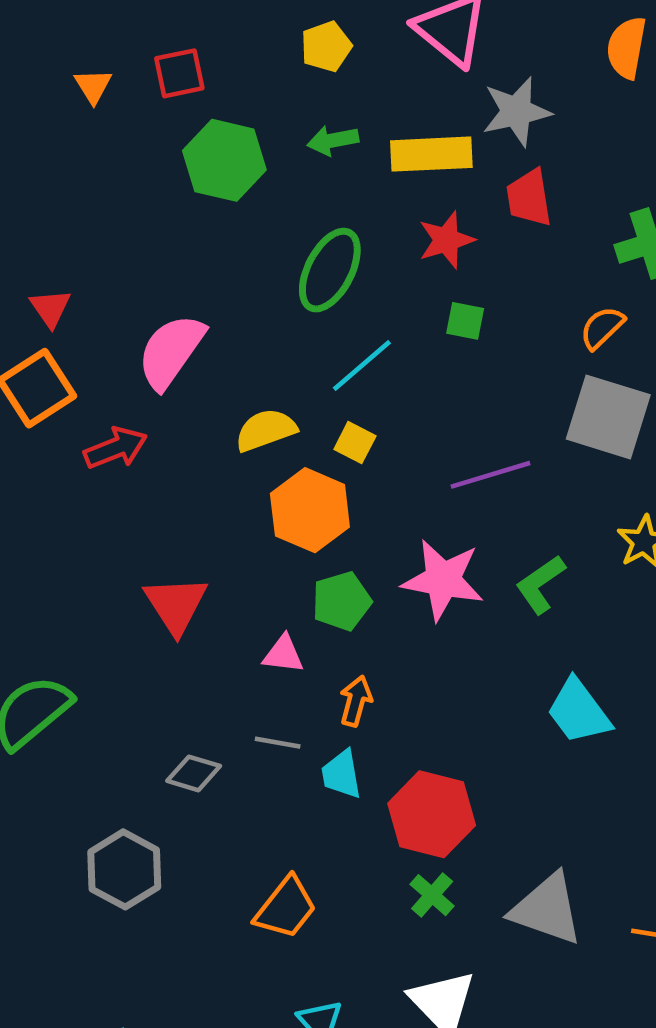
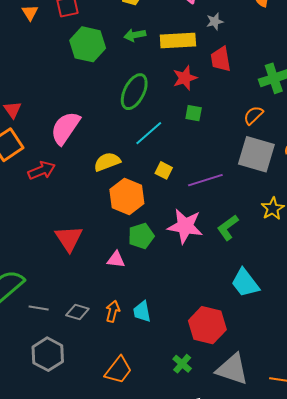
gray star: (516, 112) -> (215, 22), size x0.6
yellow square: (355, 443) -> (164, 170), moved
orange arrow: (356, 701) -> (113, 311), moved
gray line: (278, 743) -> (39, 308), moved
red hexagon: (432, 814) -> (207, 325), moved

